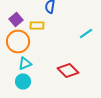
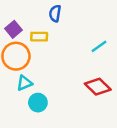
red diamond: (68, 70) -> (98, 87), moved
cyan circle: (23, 81) -> (38, 103), moved

